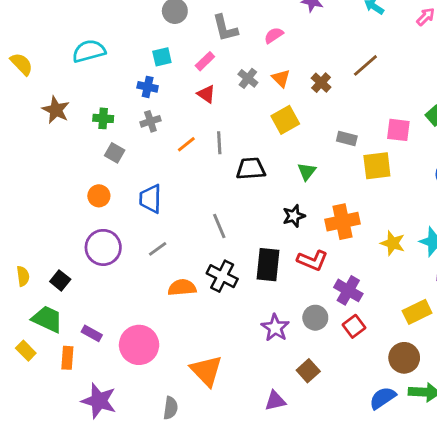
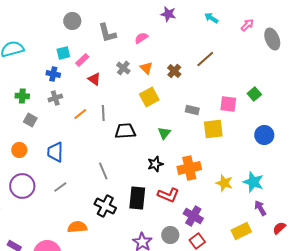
pink rectangle: (205, 61) -> (82, 60), moved
orange semicircle: (182, 288) -> (77, 227), moved

